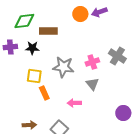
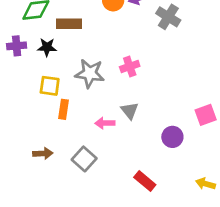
gray cross: (117, 56) -> (168, 17), moved
gray triangle: (92, 84) -> (130, 111), moved
orange rectangle: (44, 93) -> (63, 109), turned 32

